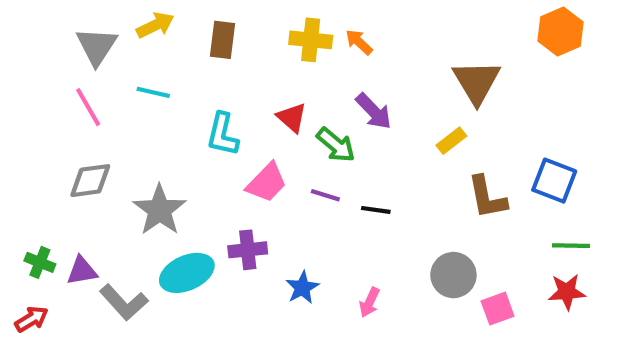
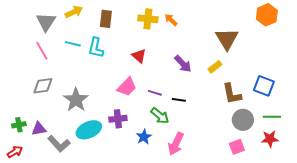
purple arrow: (374, 111) -> (183, 64), moved
cyan L-shape: (223, 134) -> (96, 48), moved
green arrow: (336, 145) -> (160, 116), moved
green cross: (40, 262) -> (19, 125), turned -32
gray circle: (453, 275) -> (243, 120), moved
pink arrow: (369, 302) -> (176, 144), size x1.6

